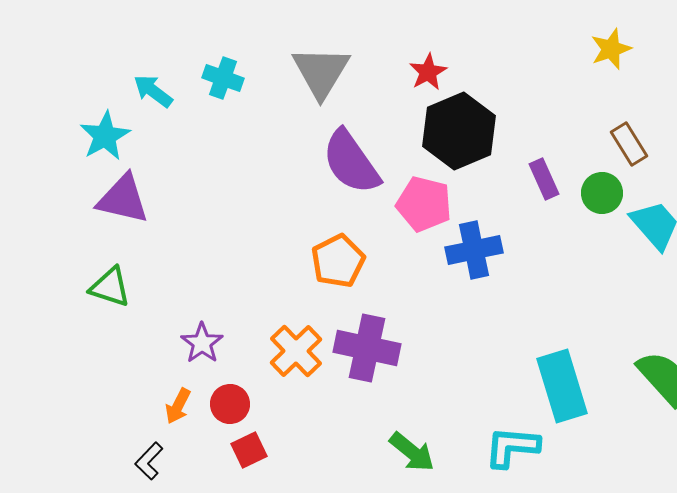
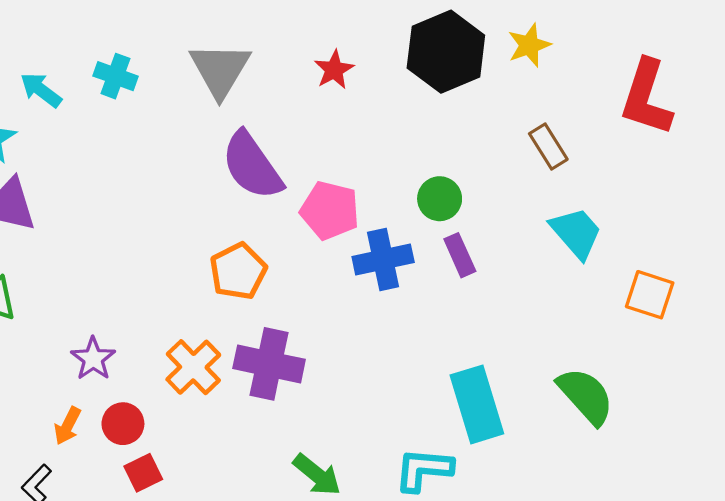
black hexagon: (459, 131) -> (446, 52), moved
purple rectangle: (544, 179) -> (460, 255), moved
green circle: (602, 193) -> (440, 199), moved

